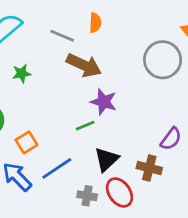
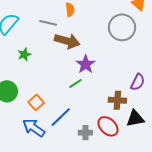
purple star: (104, 102) -> (86, 64), turned 30
black triangle: (106, 159) -> (135, 119), moved, turned 42
brown cross: (149, 168) -> (117, 100), moved

